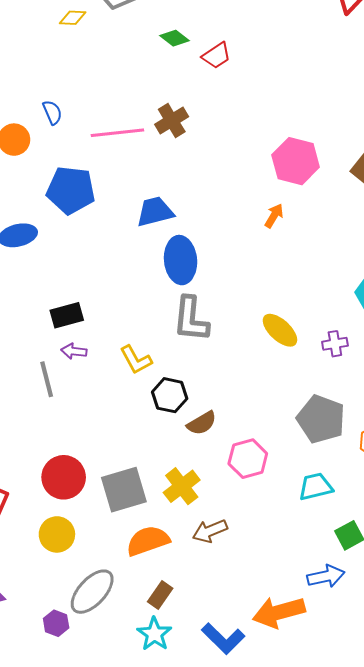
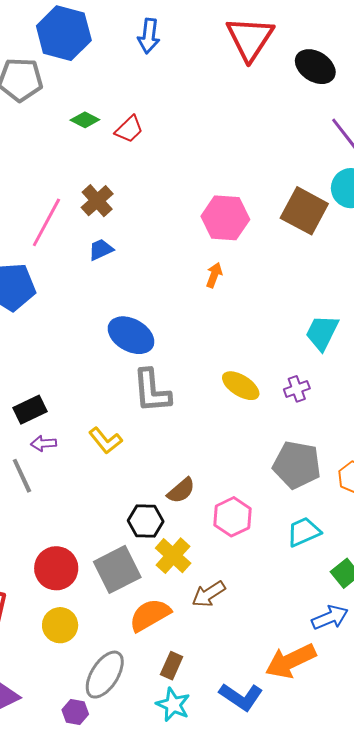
pink line: (117, 133) -> (46, 222), turned -45
blue trapezoid: (155, 212) -> (101, 250), moved, size x0.7
blue ellipse: (181, 260) -> (131, 335), turned -45
black hexagon: (170, 395) -> (146, 521), moved

